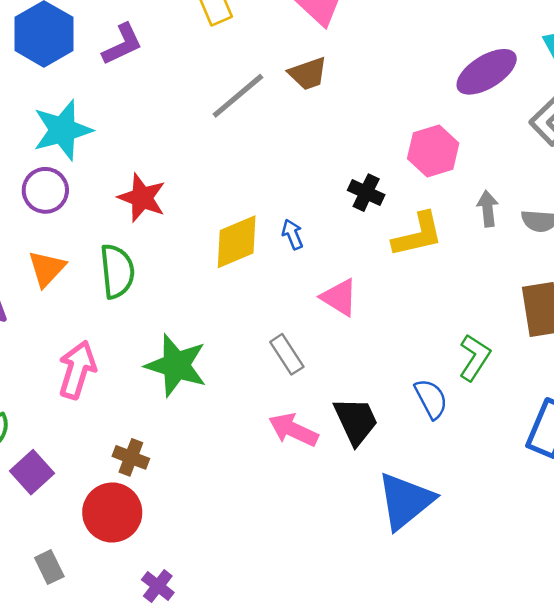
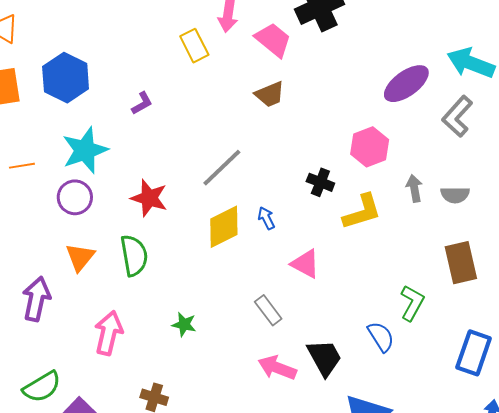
purple L-shape: (122, 44) -> (142, 103), moved, size x0.7
gray line: (238, 96) -> (222, 168), moved
green star: (176, 365) -> (184, 324), size x0.5

